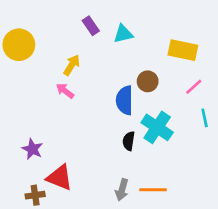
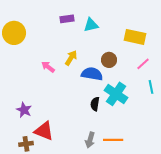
purple rectangle: (91, 26) -> (67, 19), turned -64
yellow arrow: (72, 65) -> (71, 58), moved
blue semicircle: (125, 100) -> (92, 74), turned 100

